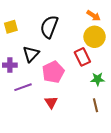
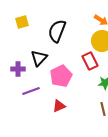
yellow square: (11, 27) -> (22, 22), moved
red triangle: (51, 102) -> (59, 106), turned 40

